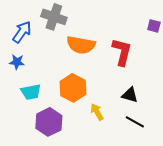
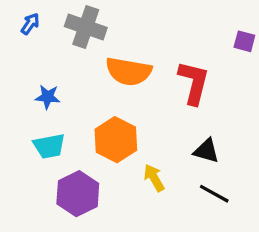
blue arrow: (22, 32) -> (30, 24), moved, size x0.6
blue star: (17, 62) -> (48, 97), moved

